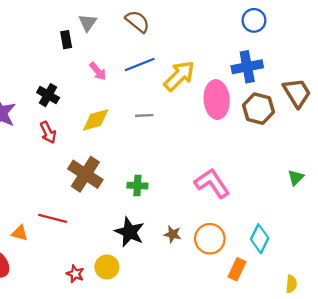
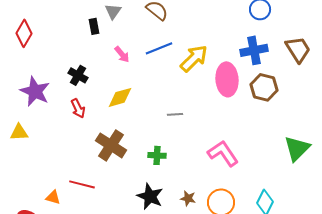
brown trapezoid: (297, 93) -> (298, 49), moved
gray line: (144, 115) -> (175, 114), moved
green triangle: (296, 178) -> (297, 148), size x1.8

